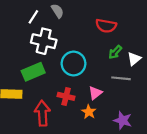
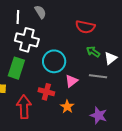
white line: (33, 17) -> (18, 17), turned -32
green arrow: (115, 52) -> (93, 52), turned 80
green rectangle: (33, 72) -> (16, 68), turned -50
pink triangle: (95, 93) -> (71, 81), moved

